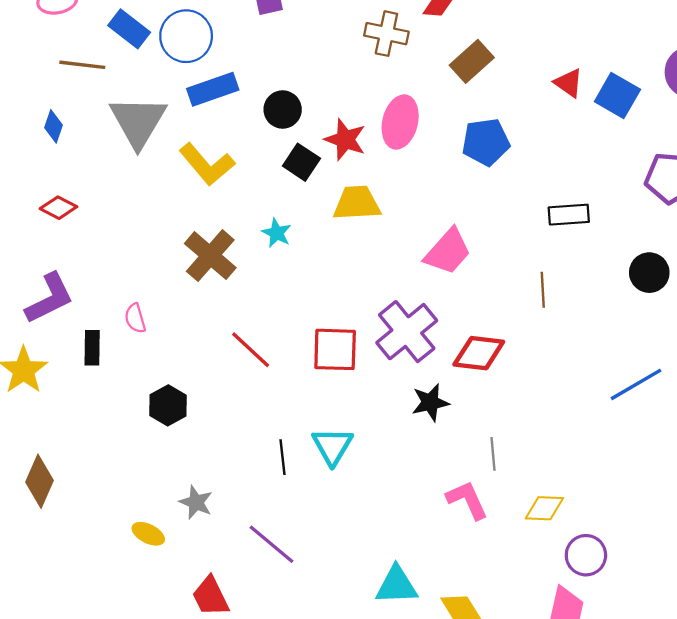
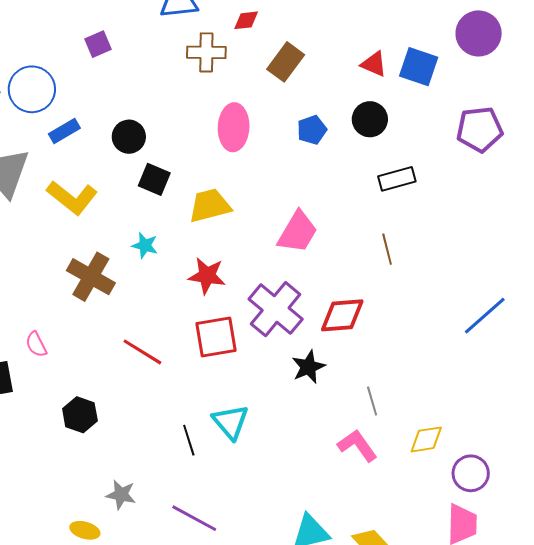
blue rectangle: (213, 89) -> (64, 131), size x0.7
red star: (345, 140) -> (207, 276), moved
blue pentagon: (486, 142) -> (312, 130), size x0.7
black circle: (649, 273) -> (370, 119), moved

